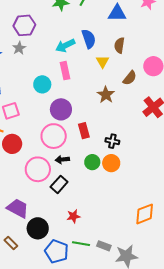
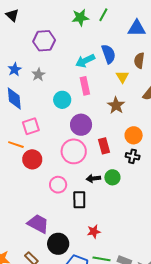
gray star: (19, 48) -> (38, 75), moved
brown star: (106, 95) -> (116, 105), moved
black arrow: (62, 160) -> (93, 178), moved
orange circle: (111, 163) -> (134, 135), moved
pink circle: (38, 169) -> (58, 185), size x0.7
black rectangle: (59, 184) -> (79, 200), turned -42

